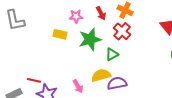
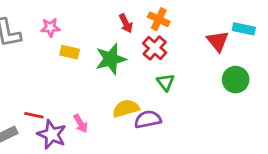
pink star: (76, 16) -> (50, 27), moved
green triangle: (112, 54) -> (166, 82), moved, turned -40
pink arrow: (78, 86) -> (81, 123), moved

